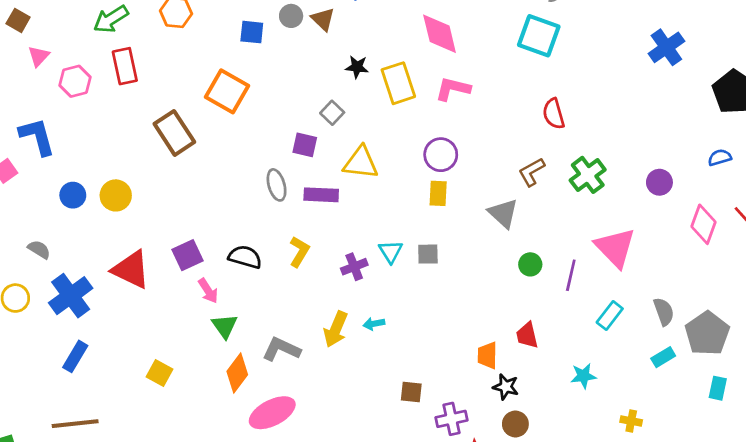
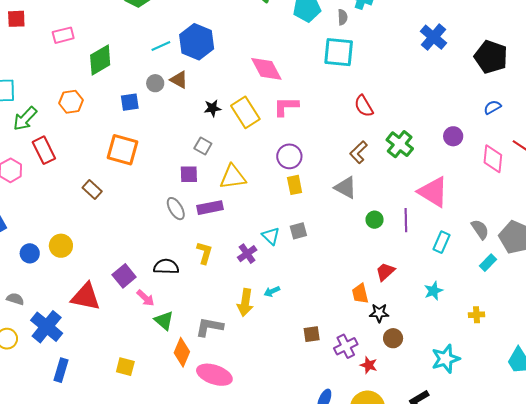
brown rectangle: (174, 133) -> (92, 190), size x0.6
red trapezoid: (527, 335) -> (385, 272), turned 75
pink ellipse: (272, 413) -> (214, 375), turned 60

